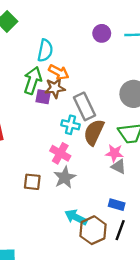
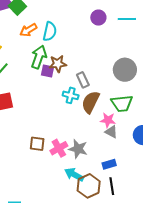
orange arrow: (59, 72) -> (28, 30), moved, turned 120
gray rectangle: (85, 106) -> (83, 80), size x0.7
pink cross: (60, 153) -> (59, 148), moved, turned 30
gray star: (65, 177) -> (78, 149), moved, turned -30
blue rectangle: (117, 205) -> (109, 164), turned -32
black line: (120, 230) -> (112, 186), turned -30

